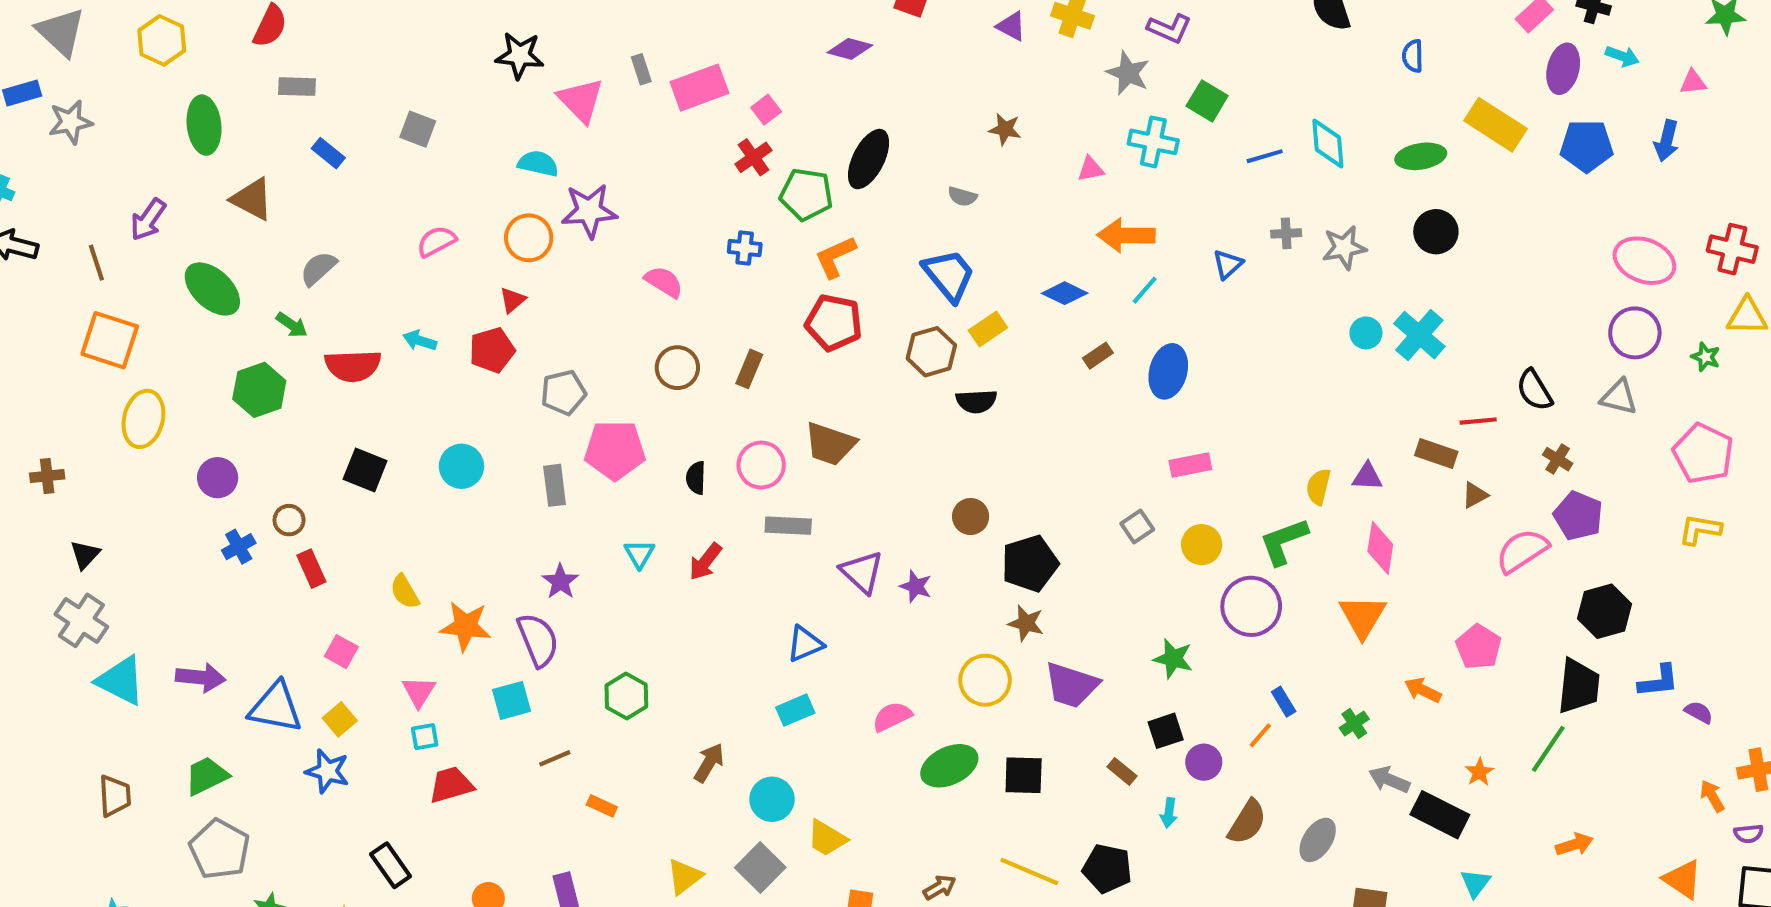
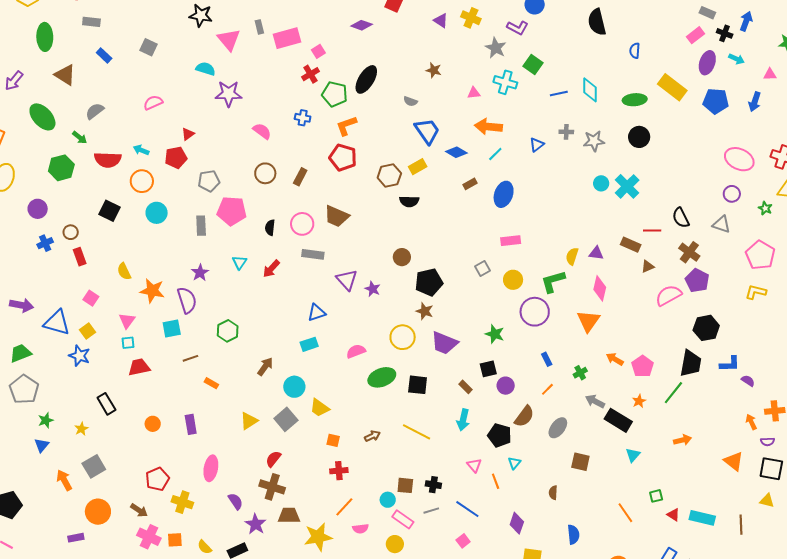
orange circle: (529, 238) -> (142, 181), moved
blue trapezoid: (949, 275) -> (427, 131), moved
purple circle: (1635, 333) -> (732, 194), size x0.7
brown cross: (1558, 459) -> (689, 252), size x1.5
pink pentagon: (1479, 647) -> (643, 366), moved
orange line: (1260, 735) -> (547, 389), moved
cyan arrow: (1169, 813) -> (463, 420), moved, size x1.5
black pentagon: (1107, 869) -> (499, 435), moved

